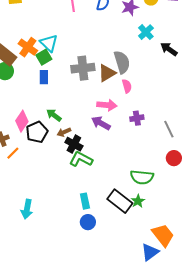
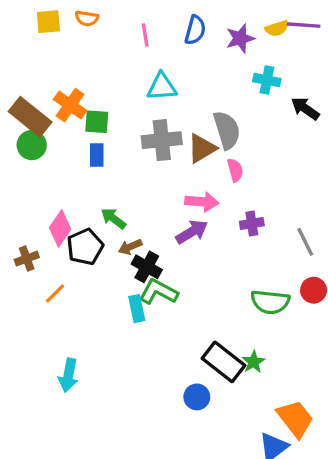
cyan cross: (146, 32) -> (267, 80), turned -35
cyan triangle: (49, 43) -> (162, 87), moved, turned -48
green square: (44, 57) -> (97, 122), turned 35
purple arrow: (101, 123) -> (192, 232), turned 120
orange line: (13, 153) -> (55, 294), moved
green semicircle: (142, 177) -> (270, 302), moved
cyan rectangle: (85, 201) -> (137, 309), moved
blue circle: (88, 222) -> (197, 397), moved

